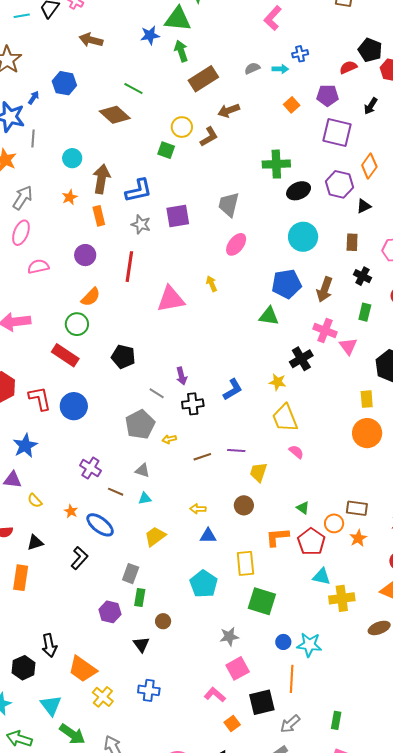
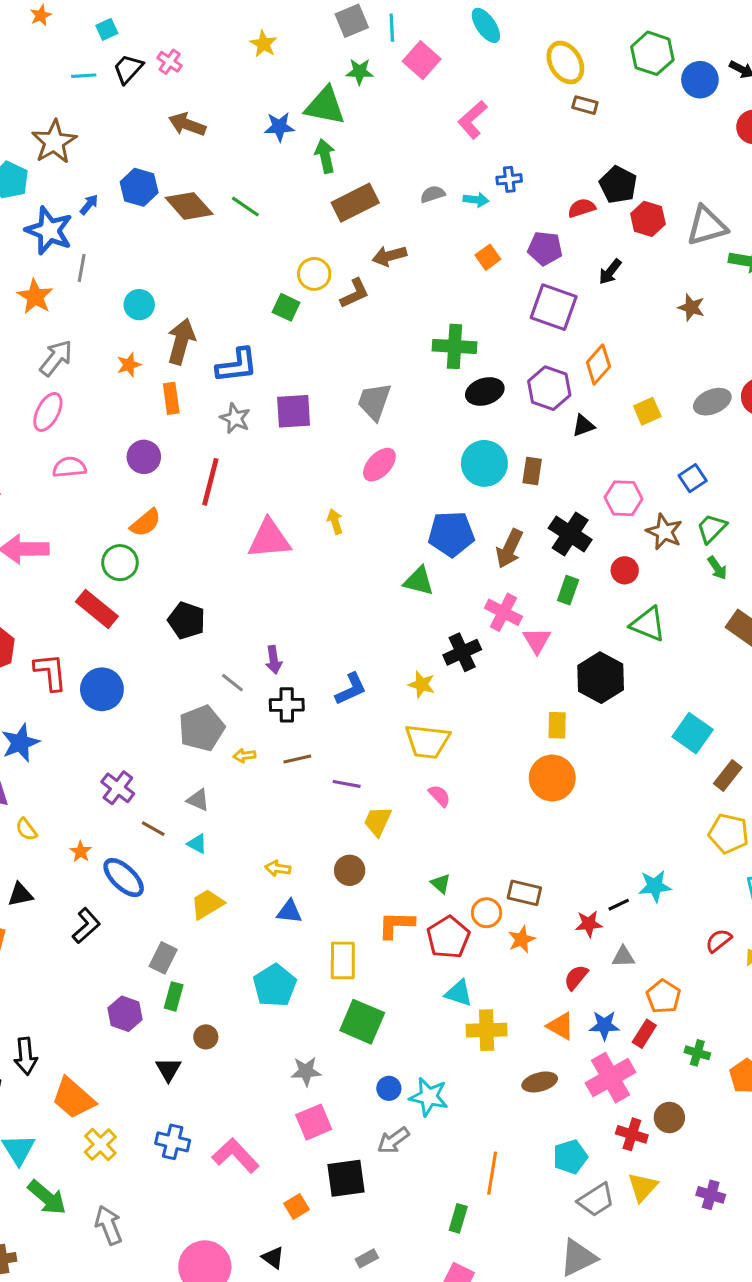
brown diamond: (115, 115) -> (189, 206), moved
brown rectangle: (352, 242) -> (532, 471), moved
black cross: (362, 276) -> (570, 534), size x1.5
yellow trapezoid: (285, 418) -> (427, 741), turned -68
brown line: (202, 457) -> (297, 759), moved
cyan triangle: (145, 498) -> (197, 844), turned 32
orange line: (292, 679) -> (492, 1173), moved
pink L-shape: (215, 695) -> (236, 1155), moved, size x1.4
gray arrow: (290, 724) -> (393, 1140), moved

